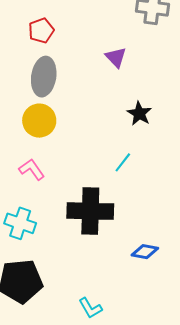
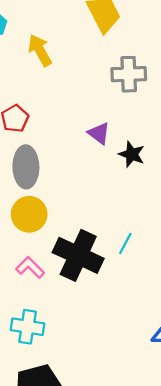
black star: (139, 114) -> (132, 154), moved
black cross: (90, 211) -> (78, 255), moved, turned 33

